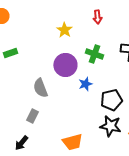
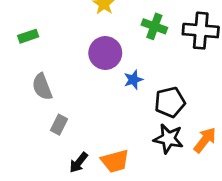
green cross: (94, 54) -> (154, 26), moved
gray semicircle: (40, 88) -> (42, 87), moved
black arrow: (21, 143) -> (79, 162), moved

